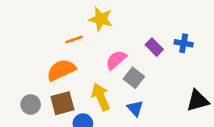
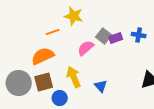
purple rectangle: (154, 47) -> (116, 38), turned -64
gray square: (134, 78) -> (104, 36), moved
gray circle: (31, 104) -> (19, 83), size x1.6

